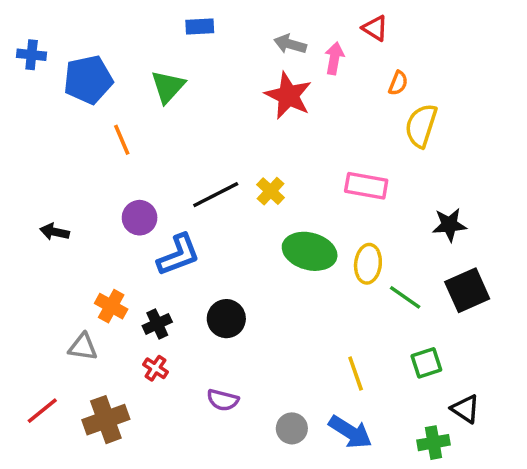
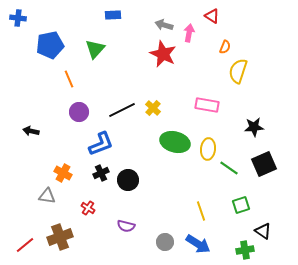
blue cross: (32, 55) -> (18, 18), moved
purple circle: (140, 218) -> (79, 112), moved
black cross: (157, 324) -> (101, 173), moved
red line: (42, 411) -> (25, 245), moved

